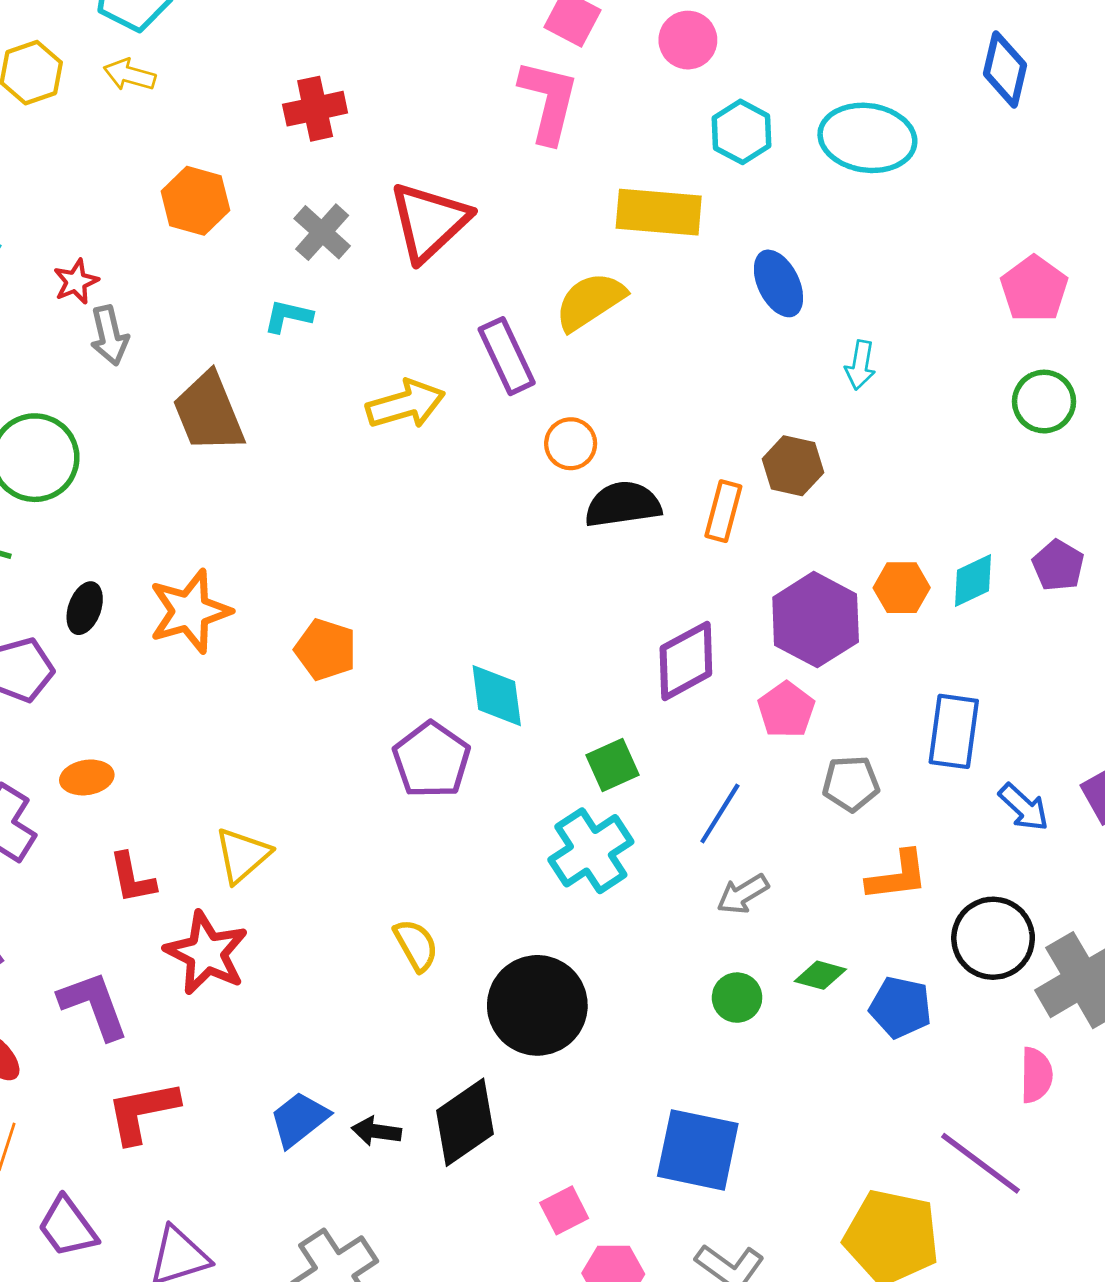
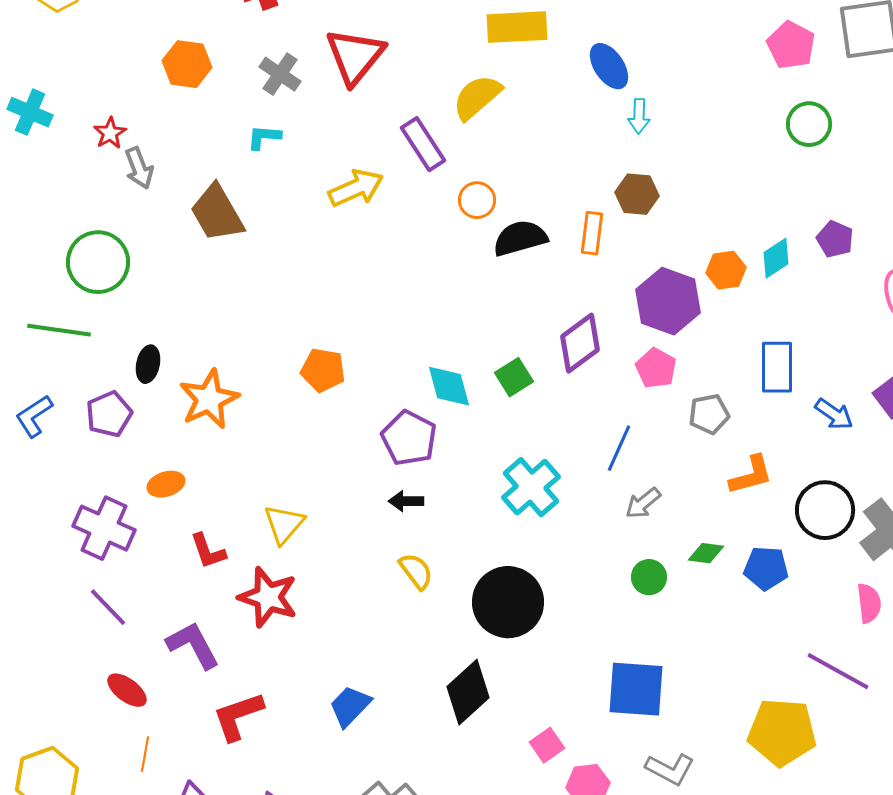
cyan arrow: (860, 365) -> (639, 116), moved
orange star: (190, 611) -> (209, 399), moved
green square: (613, 765) -> (514, 377), moved
black arrow: (376, 1131) -> (406, 501), moved

